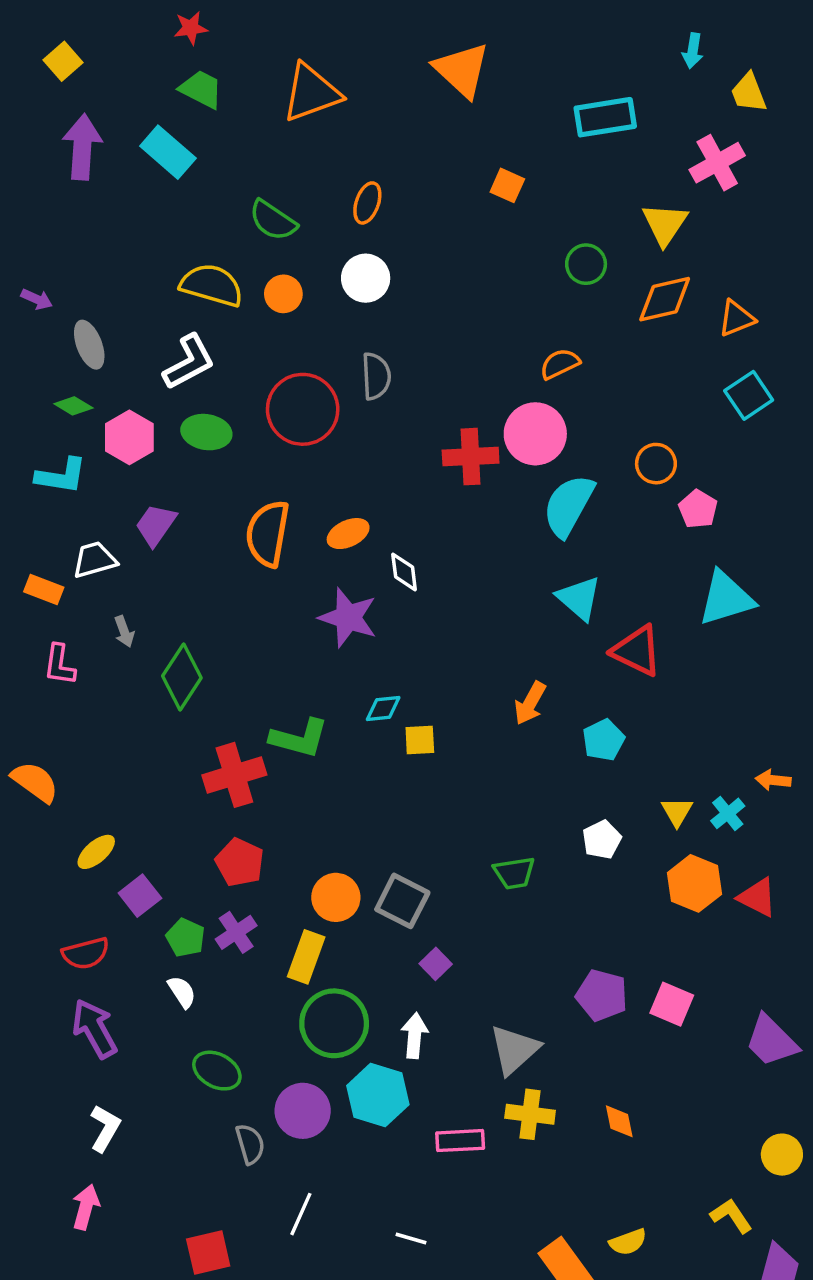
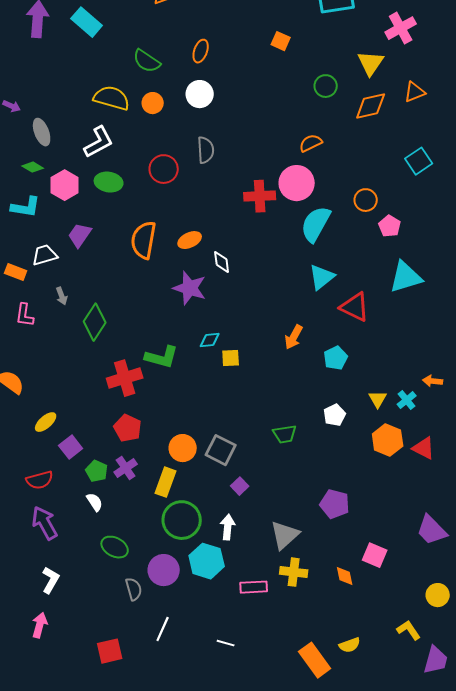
orange triangle: (736, 318) -> (415, 92), moved
red circle: (303, 409) -> (164, 169), size x0.7
cyan triangle: (579, 598) -> (322, 277), turned 40
pink square: (672, 1004) -> (375, 555), moved

